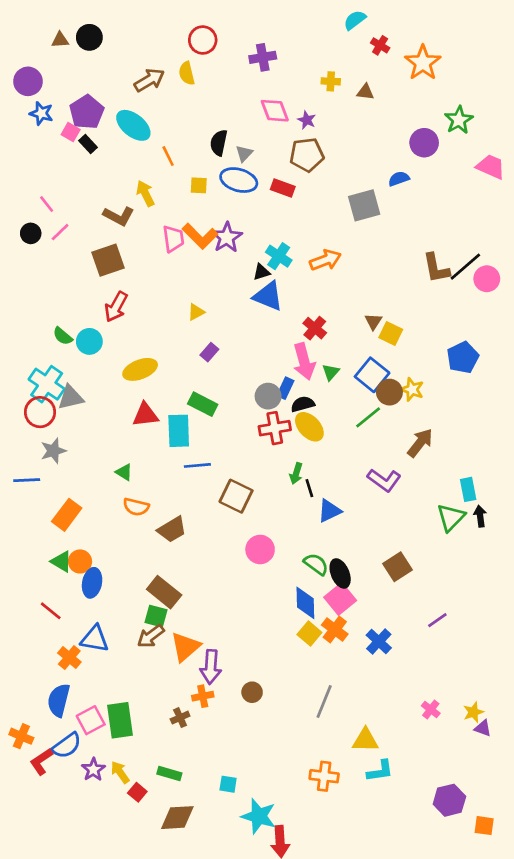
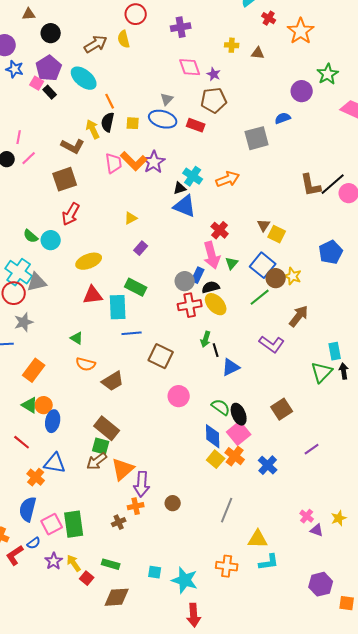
black circle: (89, 37) -> (51, 33), moved
black semicircle: (219, 143) -> (108, 122), moved
pink line: (47, 204) -> (19, 137), turned 48
purple triangle: (483, 728) -> (317, 530), moved
blue semicircle: (67, 746) -> (34, 543), size x0.6
cyan star: (259, 816) -> (185, 580), moved

